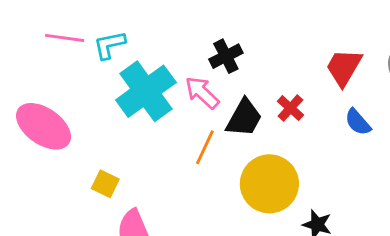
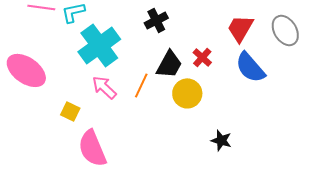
pink arrow: (202, 93) -> (104, 87), moved
blue semicircle: (358, 122) -> (250, 67), size x1.6
yellow circle: (269, 184) -> (187, 93), moved, size x0.7

